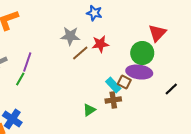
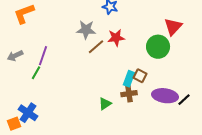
purple ellipse: (139, 72) -> (165, 96), moved
cyan rectangle: (113, 85) -> (129, 79), turned 63
black line: (171, 89) -> (184, 100), moved

